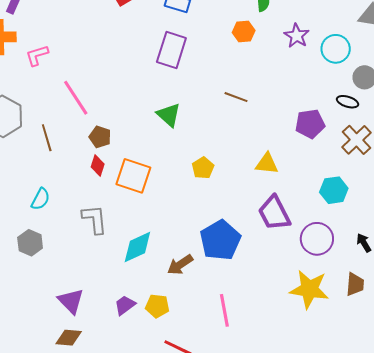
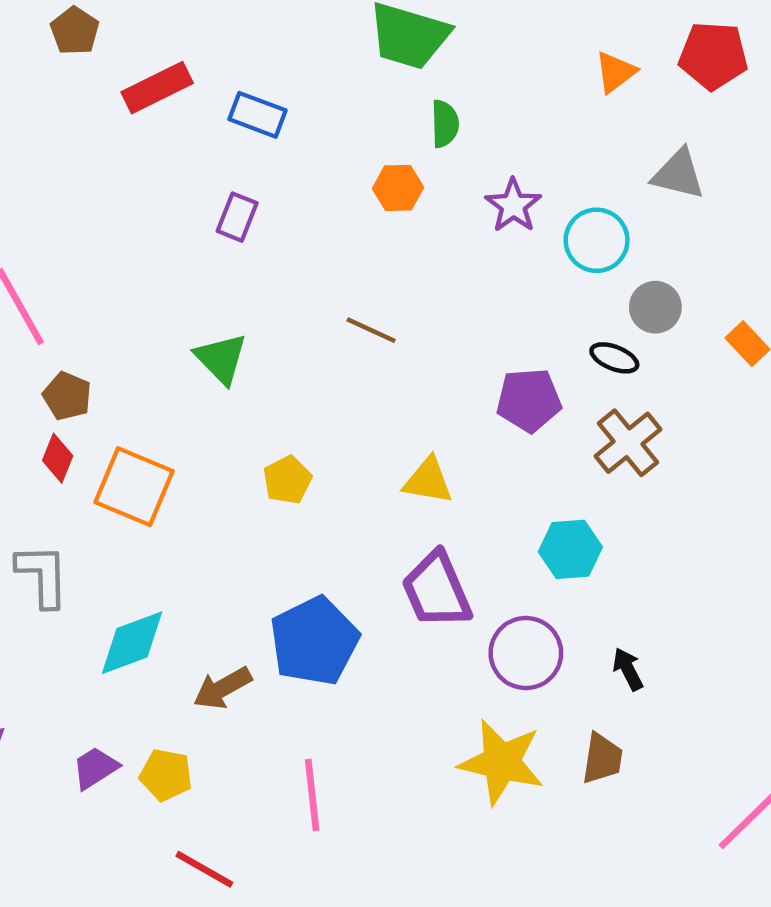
purple rectangle: (171, 50) -> (237, 217), size x0.6

